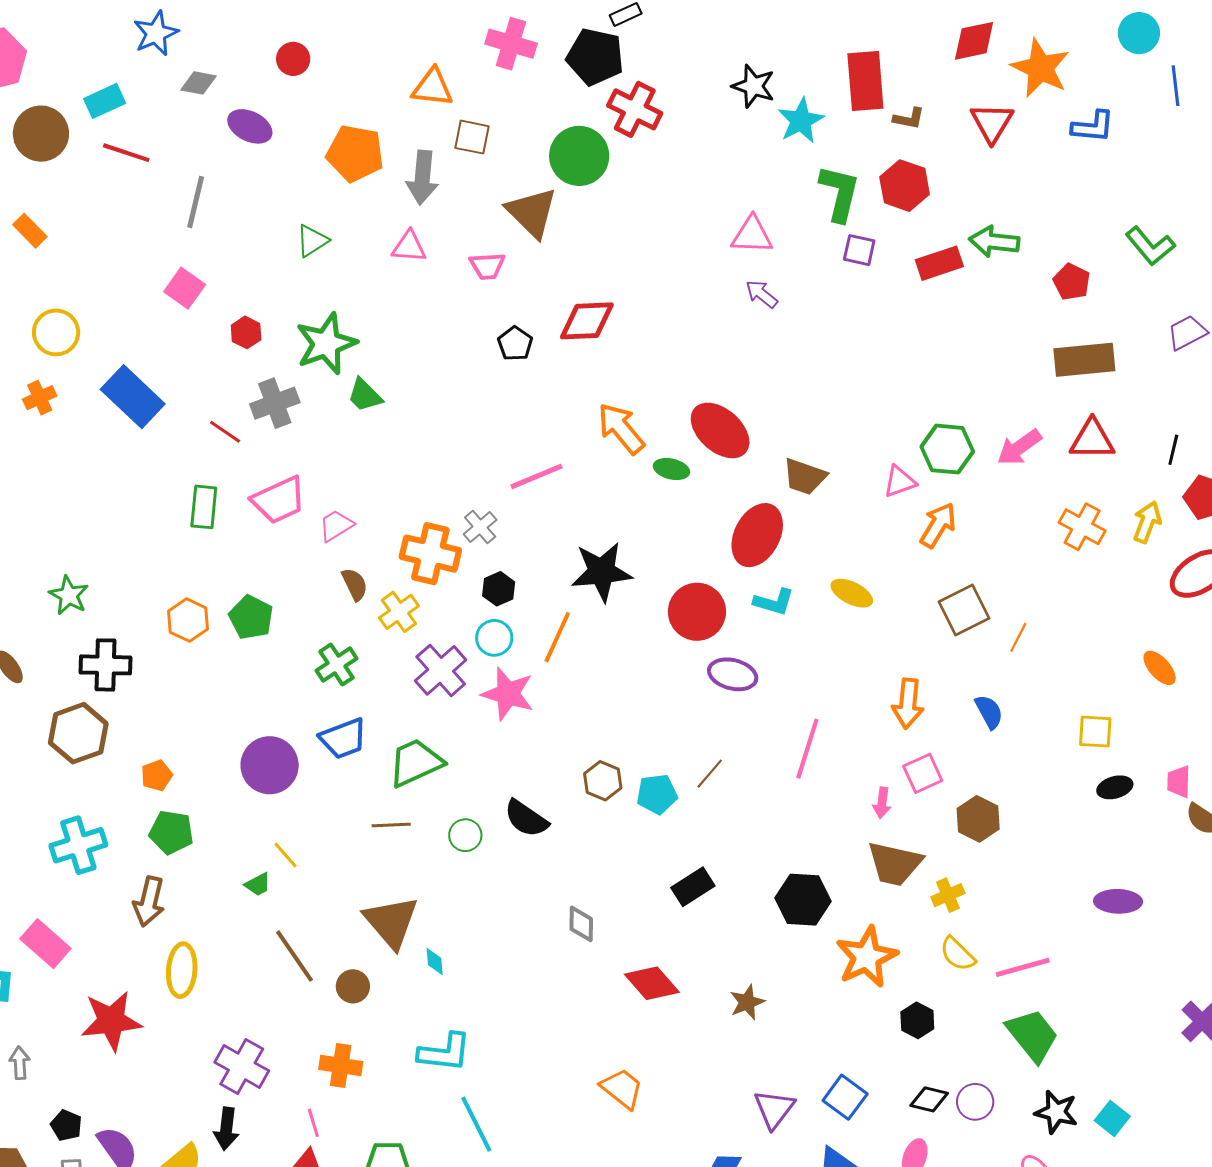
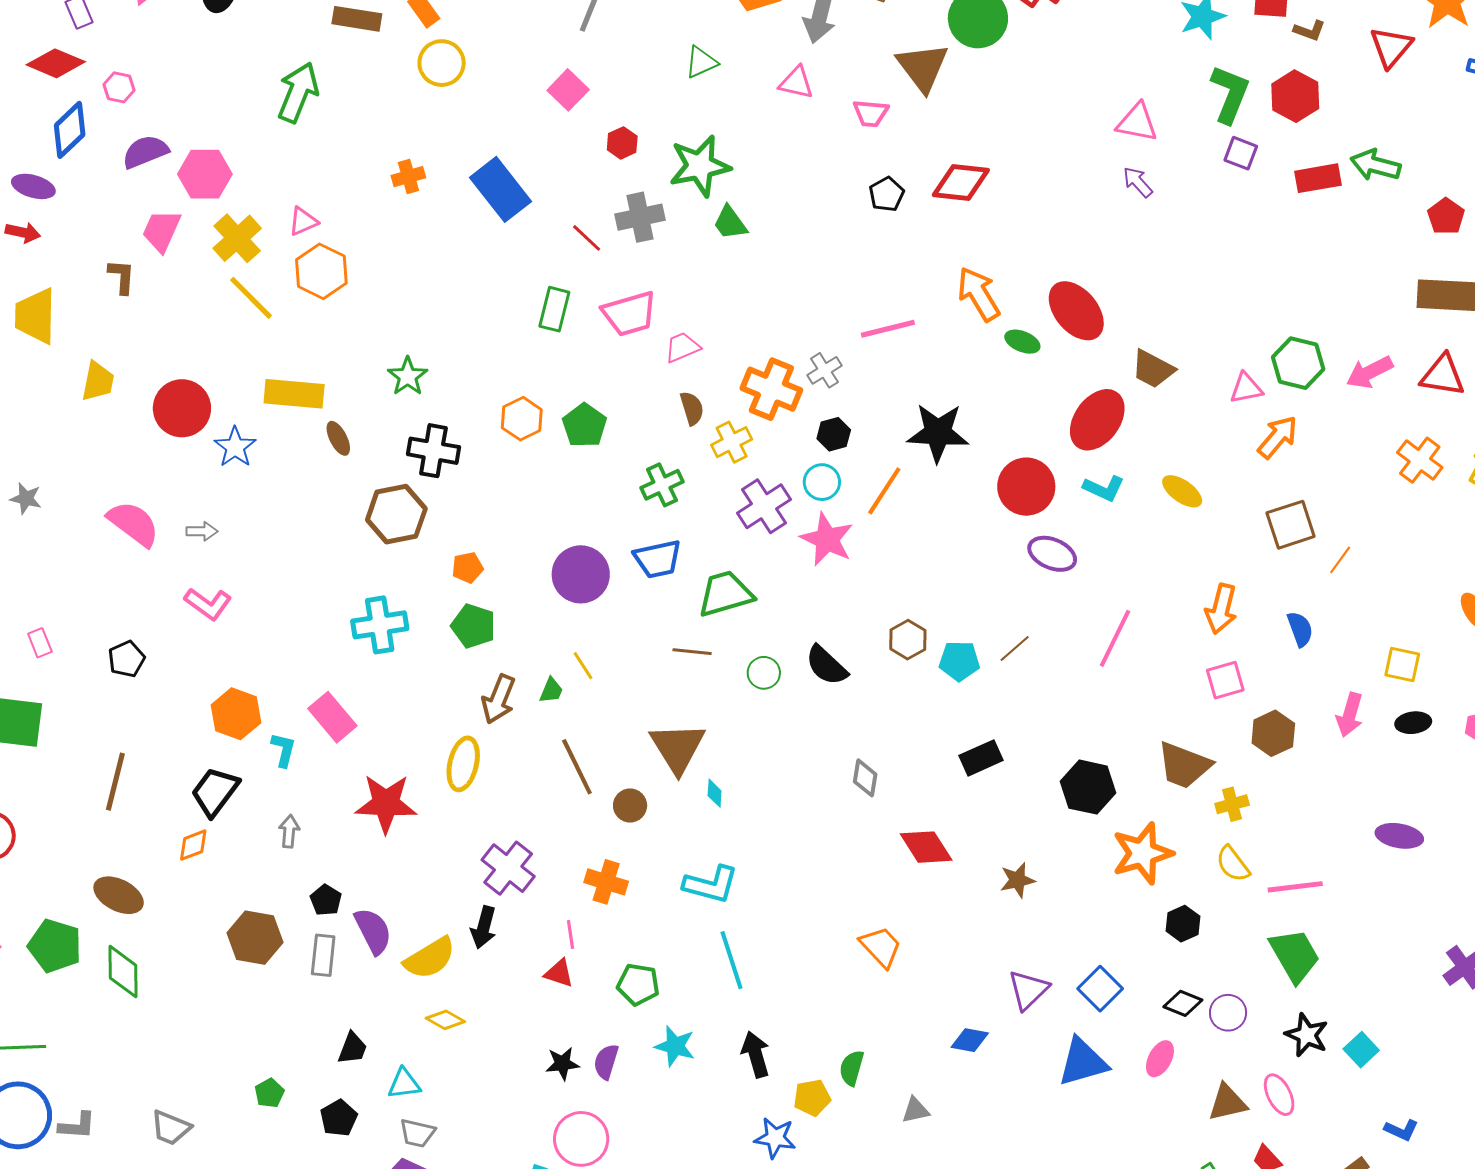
yellow circle: (56, 332) -> (442, 63), moved
pink arrow: (882, 803) -> (1350, 715), moved, size x1.4
green trapezoid: (258, 884) -> (551, 690), turned -48
brown arrow: (149, 901) -> (499, 699), moved

